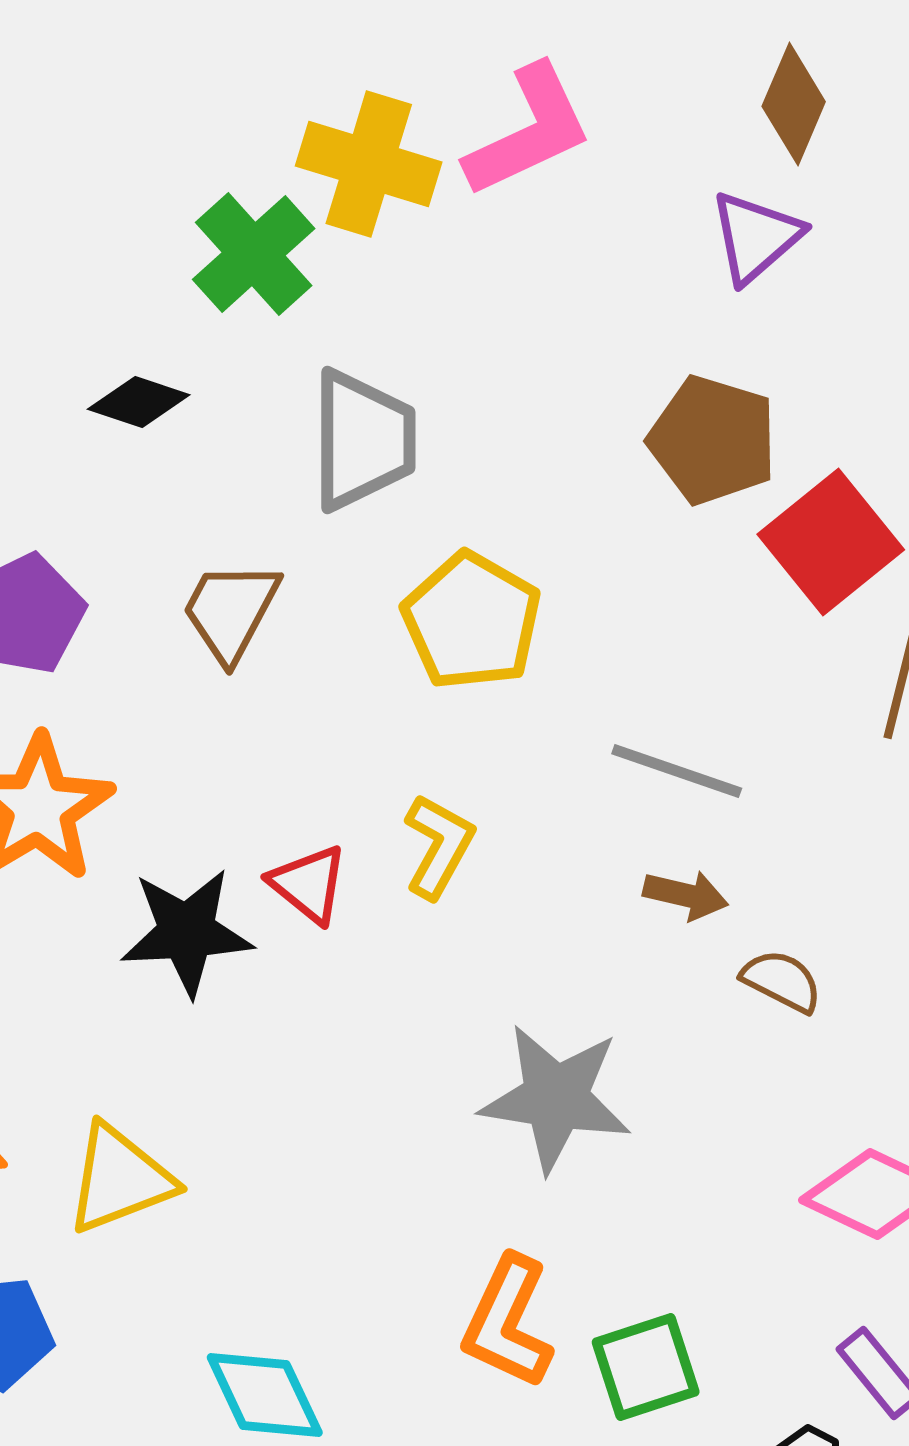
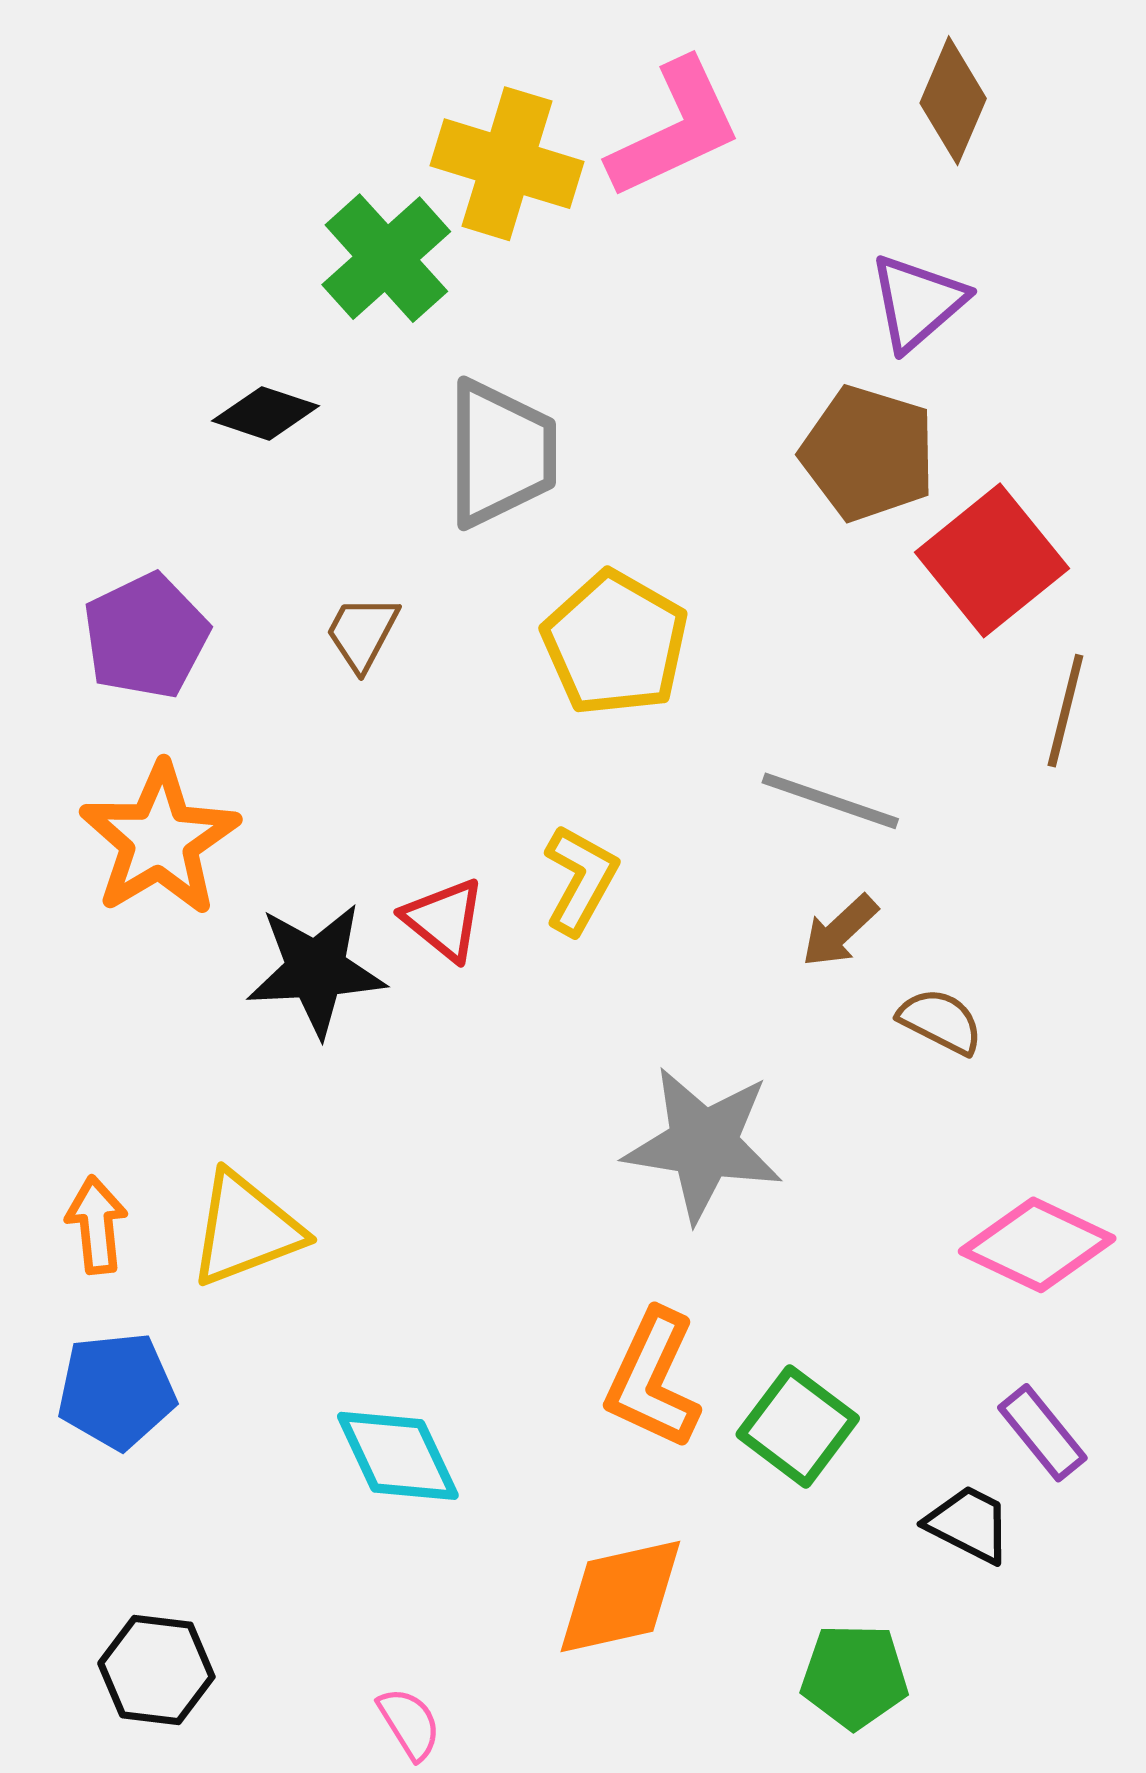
purple triangle: (756, 237) -> (917, 302), moved
brown trapezoid: (231, 611) -> (362, 633), size x0.7
brown arrow: (686, 895) -> (840, 931), turned 124
green square: (646, 1367) -> (798, 1426), turned -35

